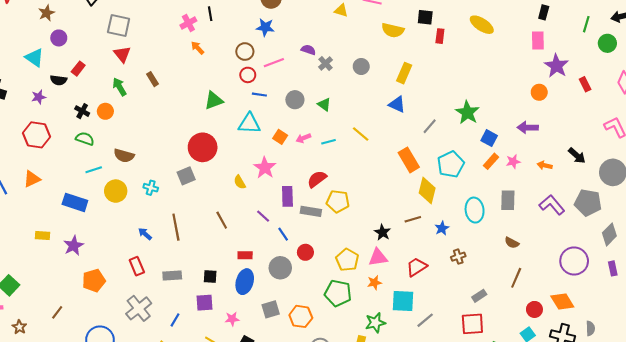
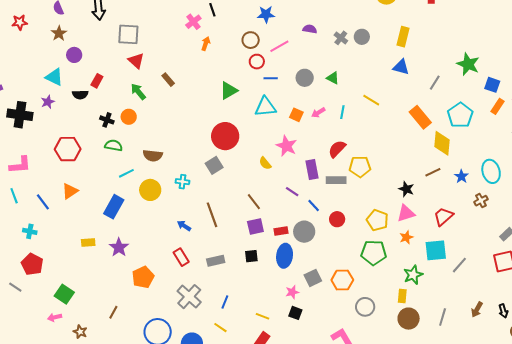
orange arrow: (198, 48) -> (206, 44), turned 72
gray cross: (325, 63) -> (341, 38), moved
purple star: (39, 97) -> (48, 102), moved
cyan line: (328, 142) -> (342, 112), turned -56
blue rectangle: (75, 202) -> (114, 207), turned -70
cyan ellipse: (475, 210) -> (491, 171), moved
gray circle: (280, 268) -> (304, 232), moved
purple square: (204, 303) -> (255, 227), moved
pink star: (232, 319) -> (292, 292), moved

